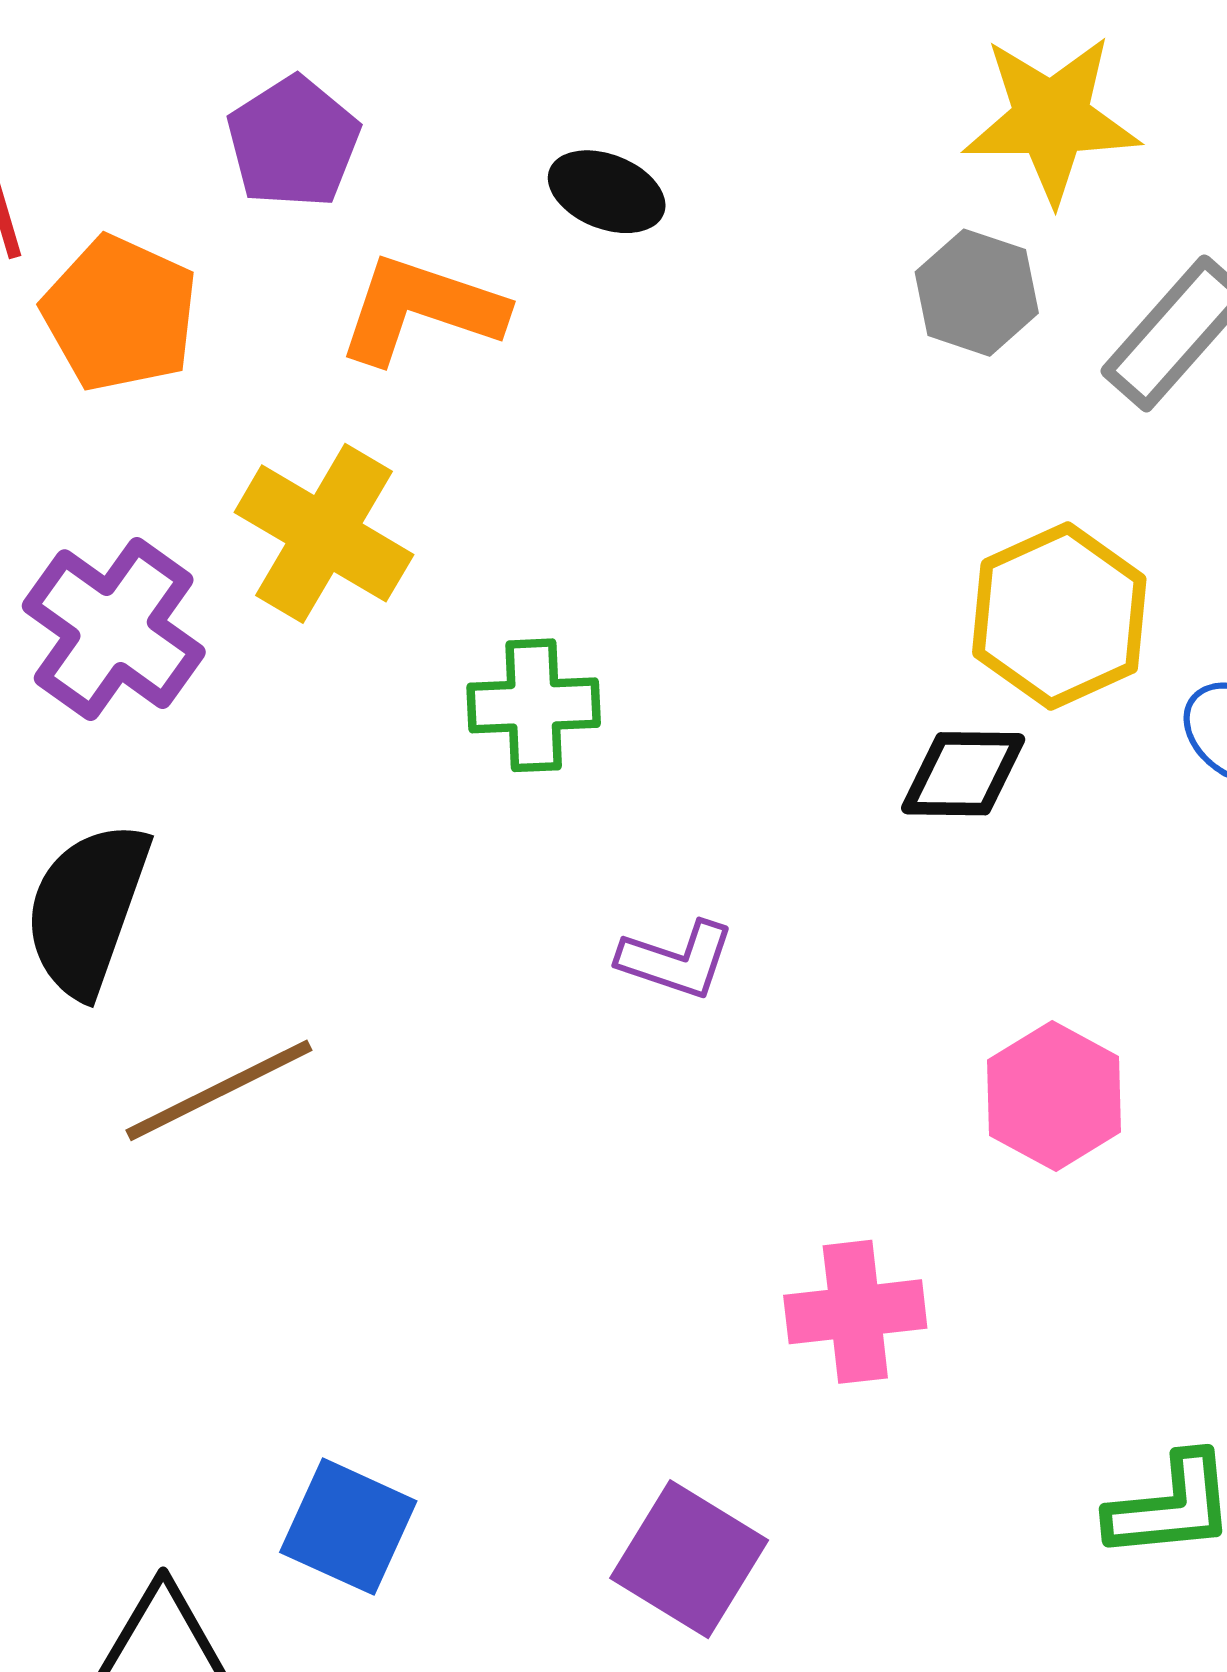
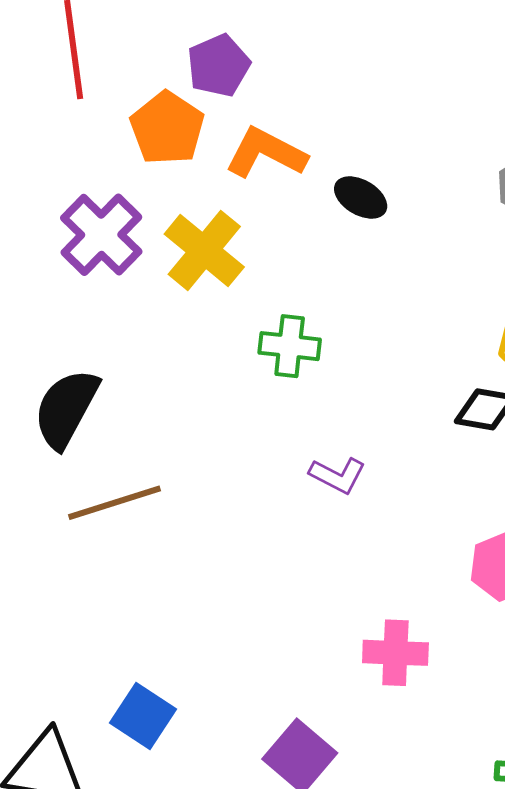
black ellipse: (607, 192) -> (361, 198), moved
orange pentagon: (120, 314) -> (167, 128), moved
purple cross: (114, 629) -> (101, 235), moved

